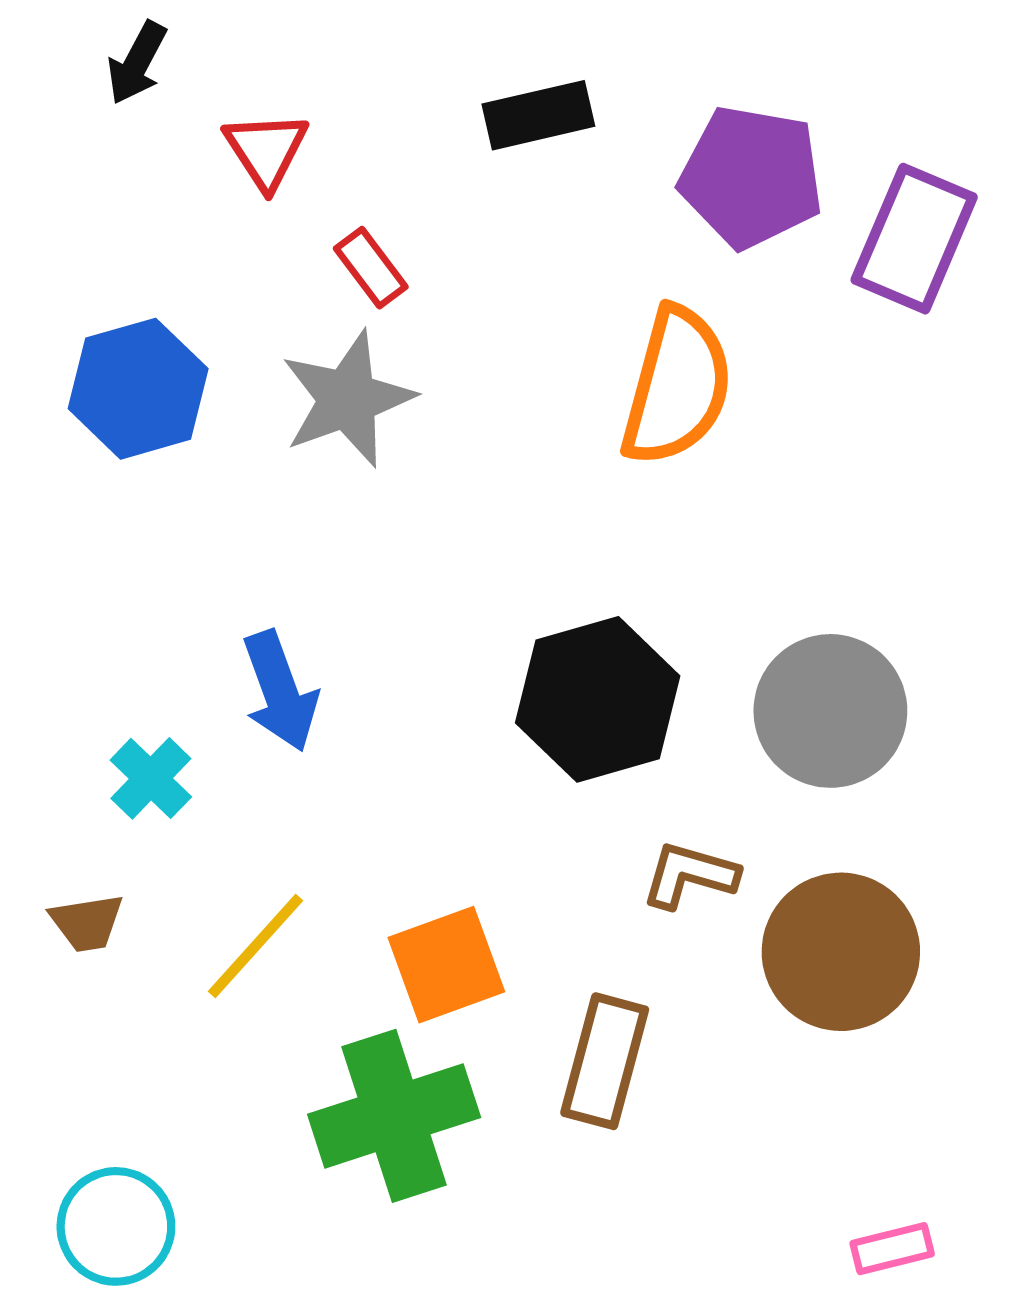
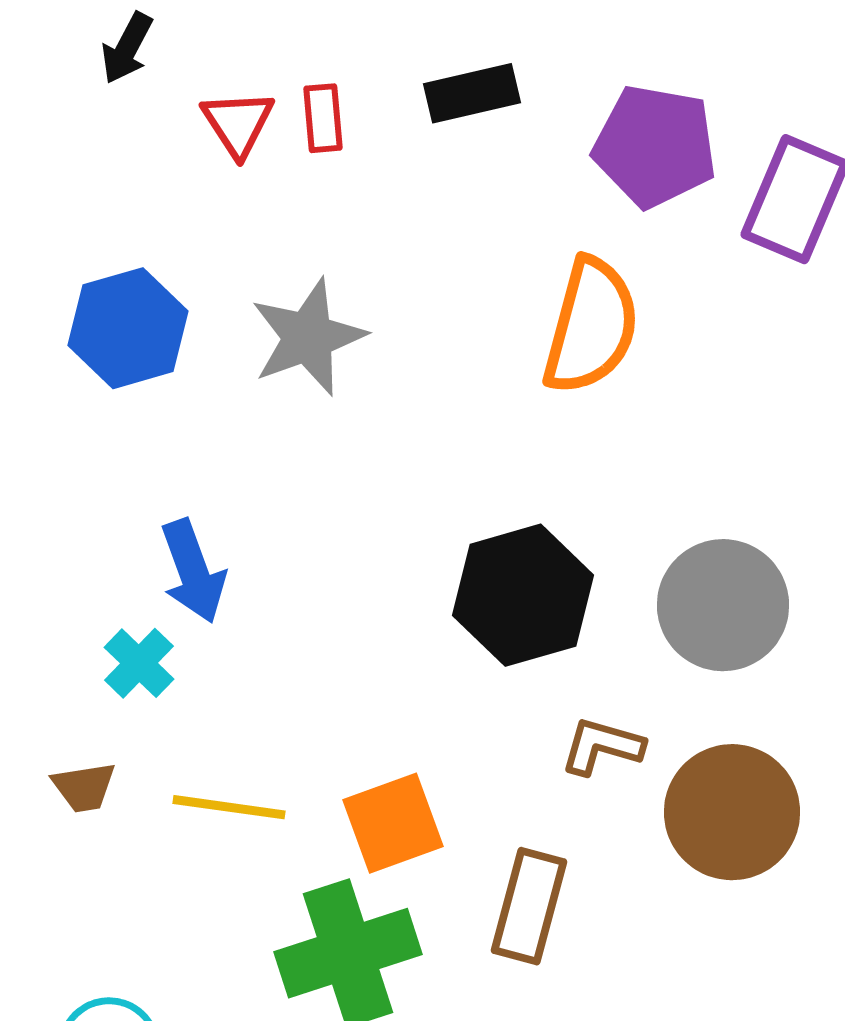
red rectangle: (371, 268) -> (323, 118), moved, turned 32
blue arrow: (280, 691) -> (193, 571), moved
yellow line: (256, 946) -> (229, 807), turned 56

